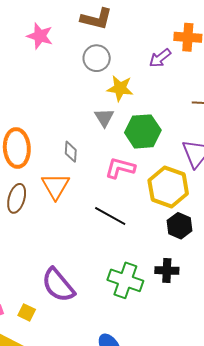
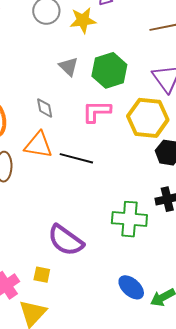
yellow star: (120, 88) -> (83, 20), moved
orange triangle: (55, 186) -> (38, 145), turned -36
black line: (110, 216) -> (76, 158), moved

